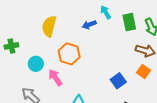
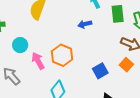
blue arrow: (89, 25) -> (85, 24), moved
orange hexagon: (69, 54) -> (62, 55), moved

